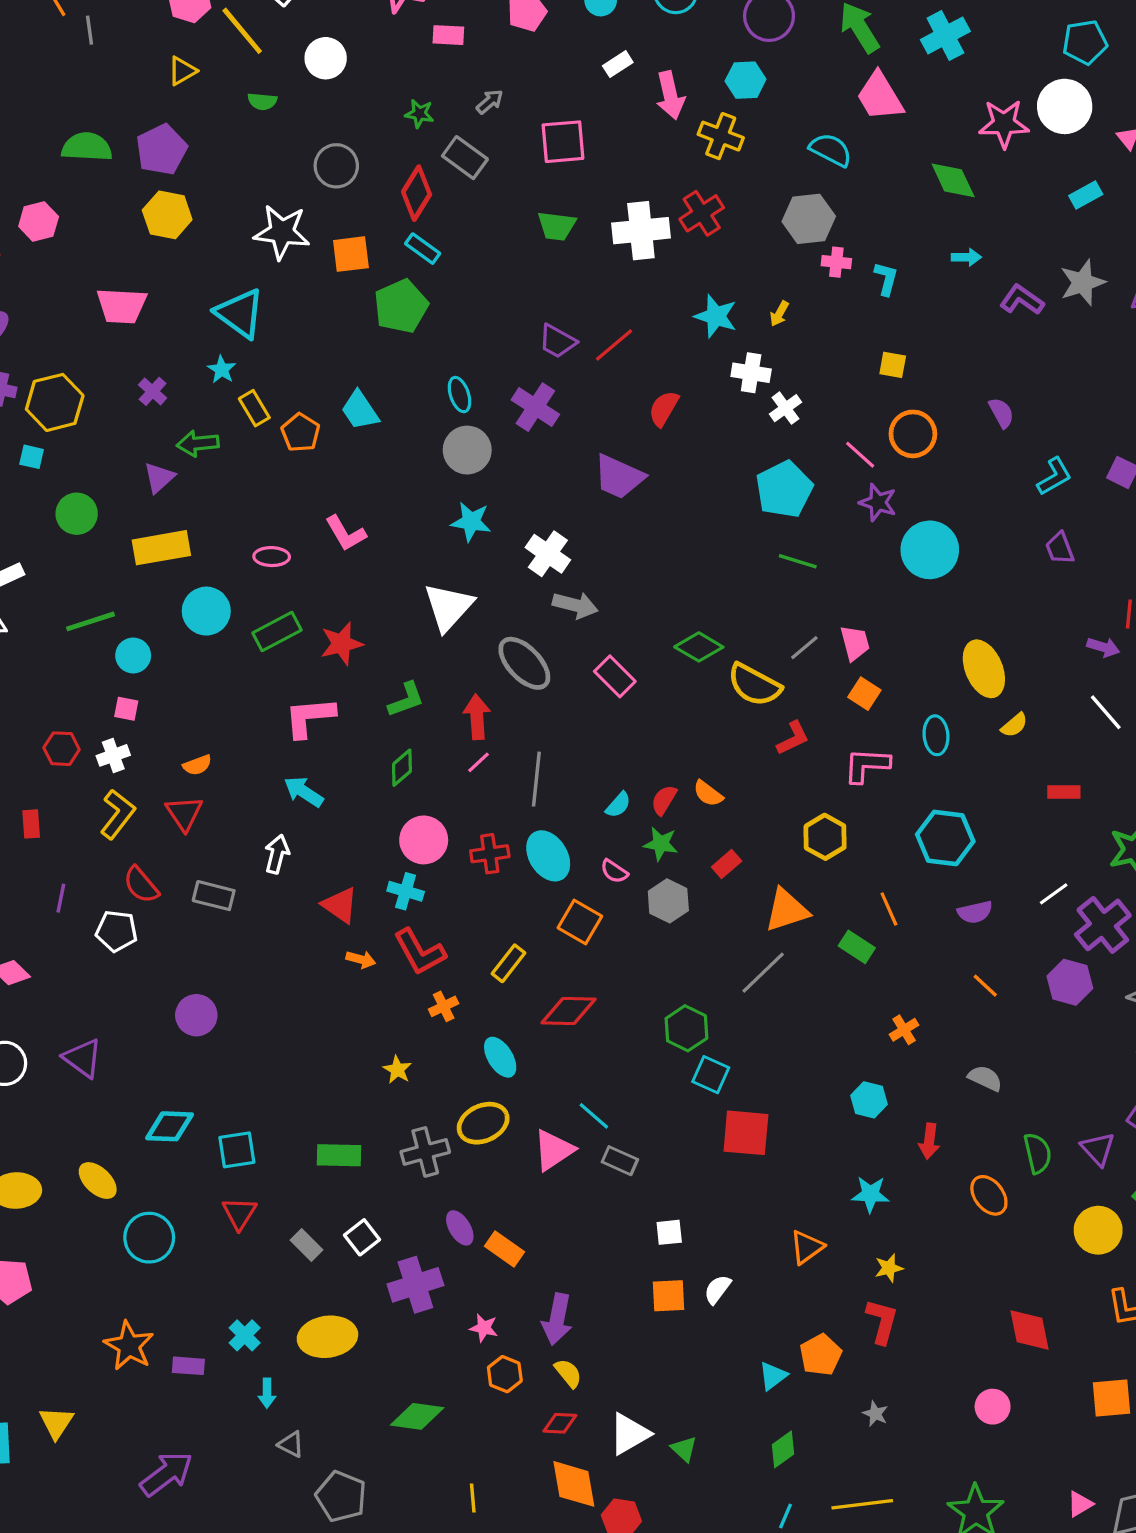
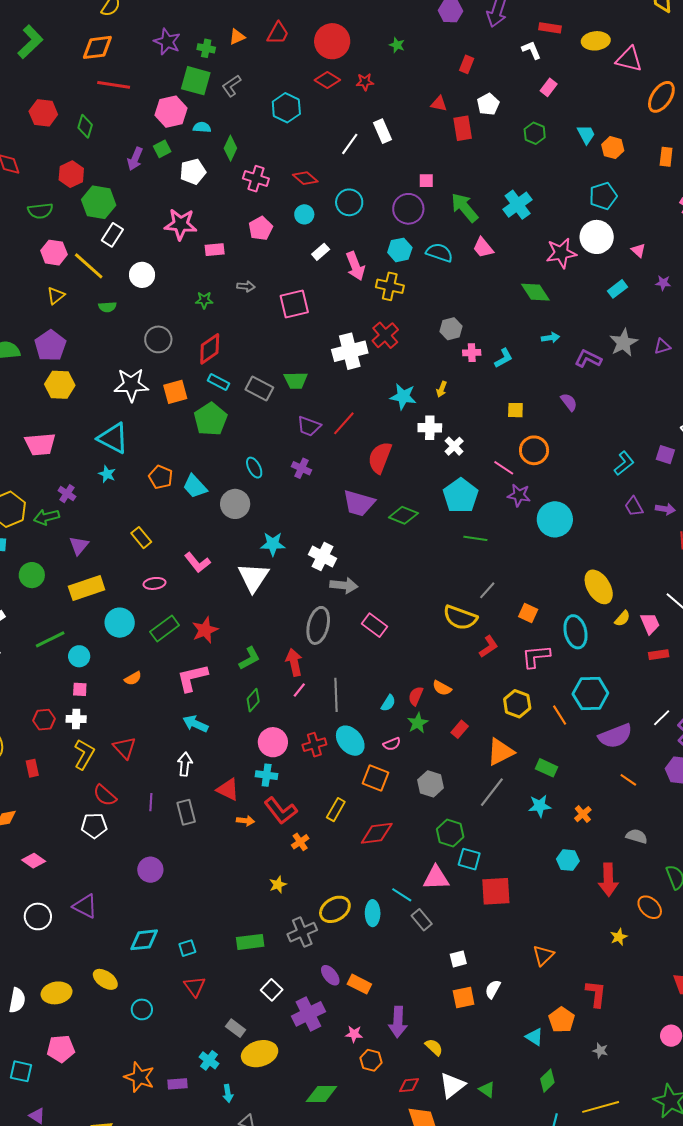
pink trapezoid: (880, 96) -> (483, 248), size x0.7
gray arrow: (490, 102) -> (246, 286), turned 54
cyan semicircle: (831, 150) -> (439, 253), moved
gray rectangle: (465, 158) -> (259, 389), moved
red diamond: (417, 193) -> (210, 349), turned 32
gray hexagon: (809, 219) -> (451, 329), size x0.7
green trapezoid: (557, 226) -> (296, 380), moved
cyan L-shape: (886, 279) -> (504, 358), turned 55
purple cross: (535, 407) -> (302, 468), size x0.7
yellow rectangle: (254, 408) -> (141, 538), moved
red semicircle: (664, 409) -> (380, 458), size x1.4
purple semicircle: (1001, 413) -> (569, 402), moved
orange pentagon: (301, 433) -> (161, 477), moved
green arrow: (198, 443) -> (46, 517), moved
gray circle: (467, 450) -> (235, 504), moved
white triangle: (448, 607) -> (253, 577), moved
pink trapezoid: (855, 643) -> (650, 623), moved
green diamond: (699, 647) -> (403, 515), moved
purple arrow: (1103, 647) -> (665, 509), moved
gray ellipse: (524, 663) -> (318, 625), turned 66
cyan ellipse: (936, 735) -> (575, 632), size x1.4
white cross: (113, 755) -> (76, 719), turned 30
orange semicircle: (197, 765) -> (133, 678), moved
green star: (661, 844) -> (418, 723), turned -30
pink semicircle: (614, 871) -> (392, 744), turned -48
gray rectangle: (214, 896) -> (186, 812), moved, turned 70
purple line: (61, 898) -> (151, 802), moved
gray hexagon: (668, 901) -> (431, 784), moved
orange line: (889, 909) -> (560, 715), moved
purple semicircle: (975, 912) -> (615, 736), size x1.6
cyan ellipse: (500, 1057) -> (373, 913), moved, turned 40
yellow star: (397, 1070) -> (278, 885), turned 30
red arrow: (929, 1141) -> (608, 880), size x1.5
cyan square: (237, 1150) -> (187, 948), size x0.7
pink triangle: (554, 1150) -> (436, 878), moved, turned 40
gray rectangle: (620, 1161) -> (422, 920), turned 35
cyan star: (870, 1194) -> (540, 806), moved
cyan circle: (149, 1238) -> (142, 1009), size x0.7
gray rectangle: (306, 1245) -> (236, 1028), moved
yellow star: (889, 1268) -> (619, 937), moved
yellow semicircle: (568, 1373) -> (434, 1047), moved
cyan triangle: (773, 1376) -> (534, 1037), turned -42

